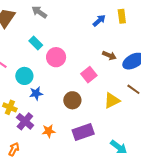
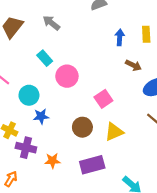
blue arrow: (99, 21) -> (120, 37), turned -48
brown arrow: (109, 55) -> (133, 65), moved
yellow triangle: (112, 101) -> (114, 132), moved
purple cross: (25, 121) -> (26, 148), turned -30

